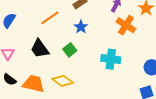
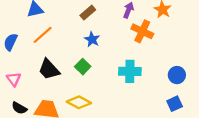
orange line: (50, 18) -> (43, 35), moved

